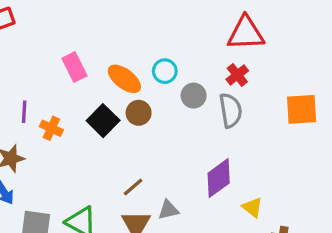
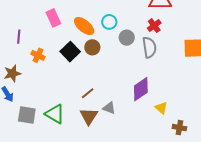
purple line: (24, 112) -> (19, 37), moved
gray triangle: (168, 210) -> (109, 108), turned 32

